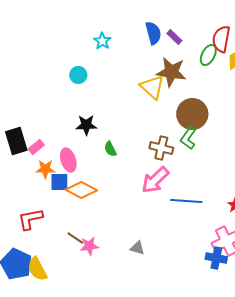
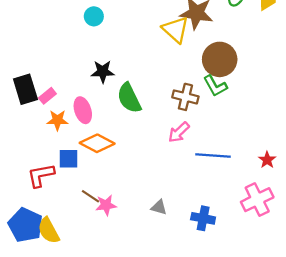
green L-shape: (188, 138) -> (215, 86), turned -65
green semicircle: (110, 149) -> (129, 98), size x1.8
pink arrow: (155, 180) -> (179, 132), size x0.7
blue square: (59, 182) -> (68, 159), moved
blue cross: (216, 258) -> (203, 218), moved

